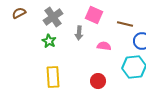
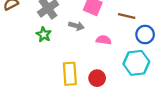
gray arrow: (79, 33) -> (76, 26), turned -80
yellow rectangle: (53, 77) -> (70, 74), moved

